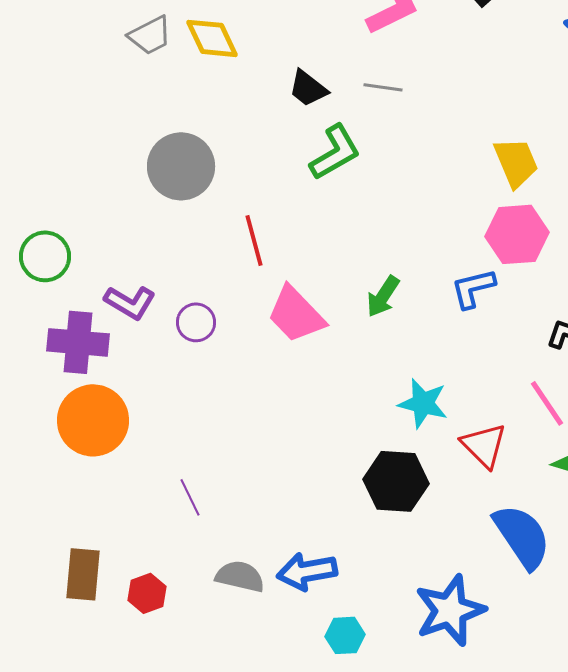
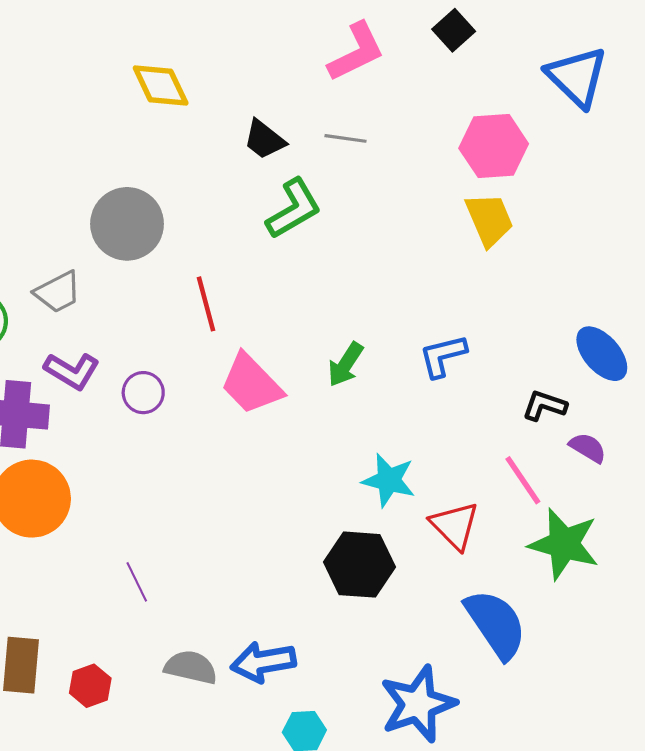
gray trapezoid: (150, 35) -> (58, 292), moved
pink hexagon: (517, 234) -> (494, 146), moved

